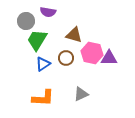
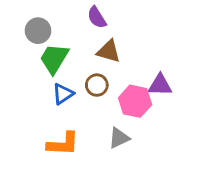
purple semicircle: (48, 12) -> (97, 17), moved, turned 49
pink hexagon: (92, 53) -> (135, 101), moved

